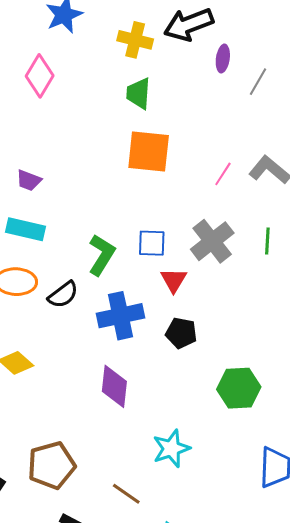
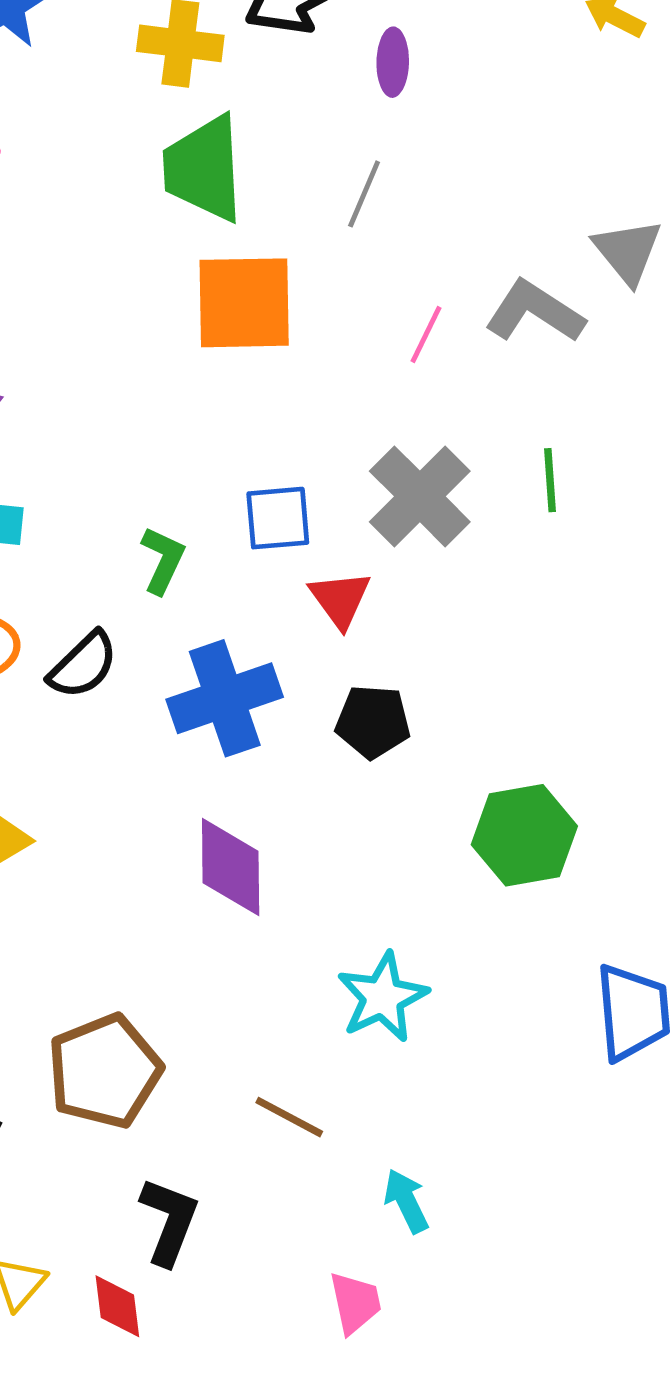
gray line: (258, 82) -> (364, 194), moved
green trapezoid: (139, 93) -> (204, 169), size x1.4
green L-shape: (102, 255) -> (163, 560), size x0.7

